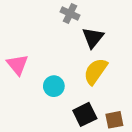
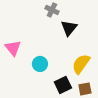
yellow semicircle: (96, 71) -> (81, 64), moved

